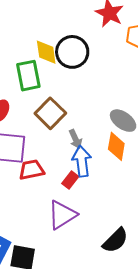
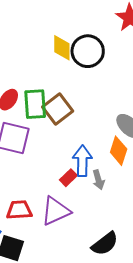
green rectangle: (28, 76) -> (35, 104), moved
gray arrow: (75, 139) -> (98, 180), moved
red trapezoid: (31, 170) -> (19, 210), moved

